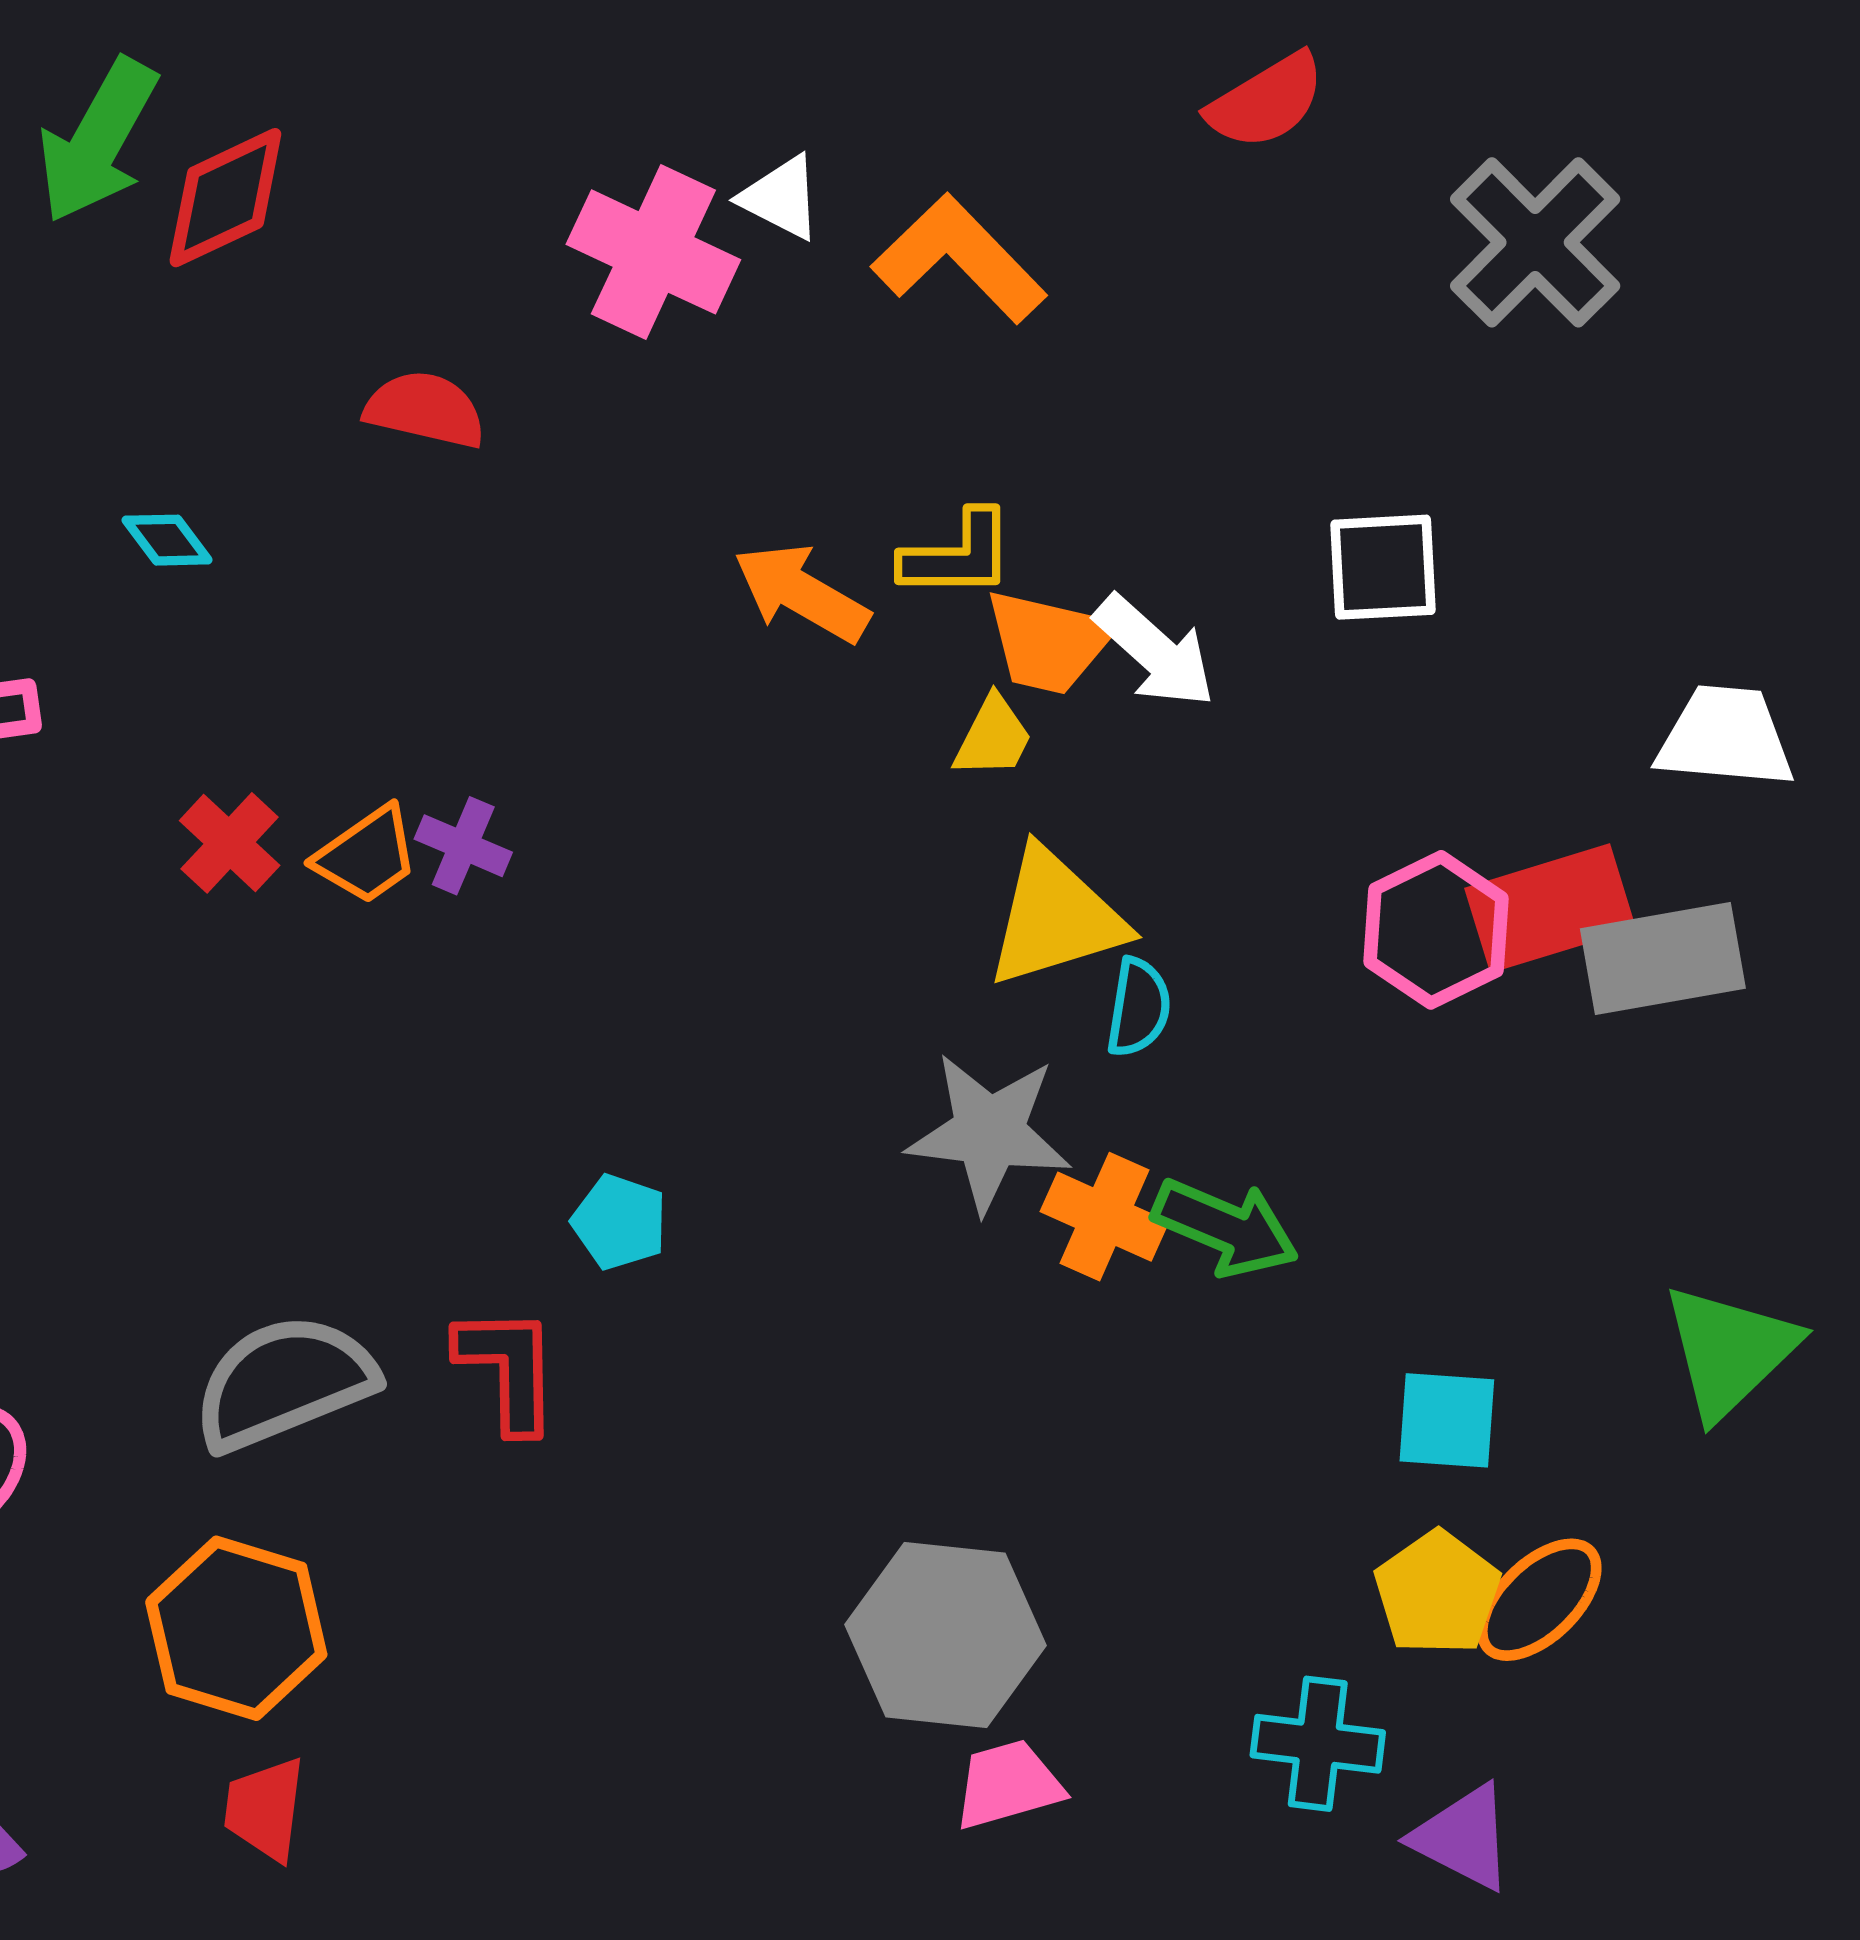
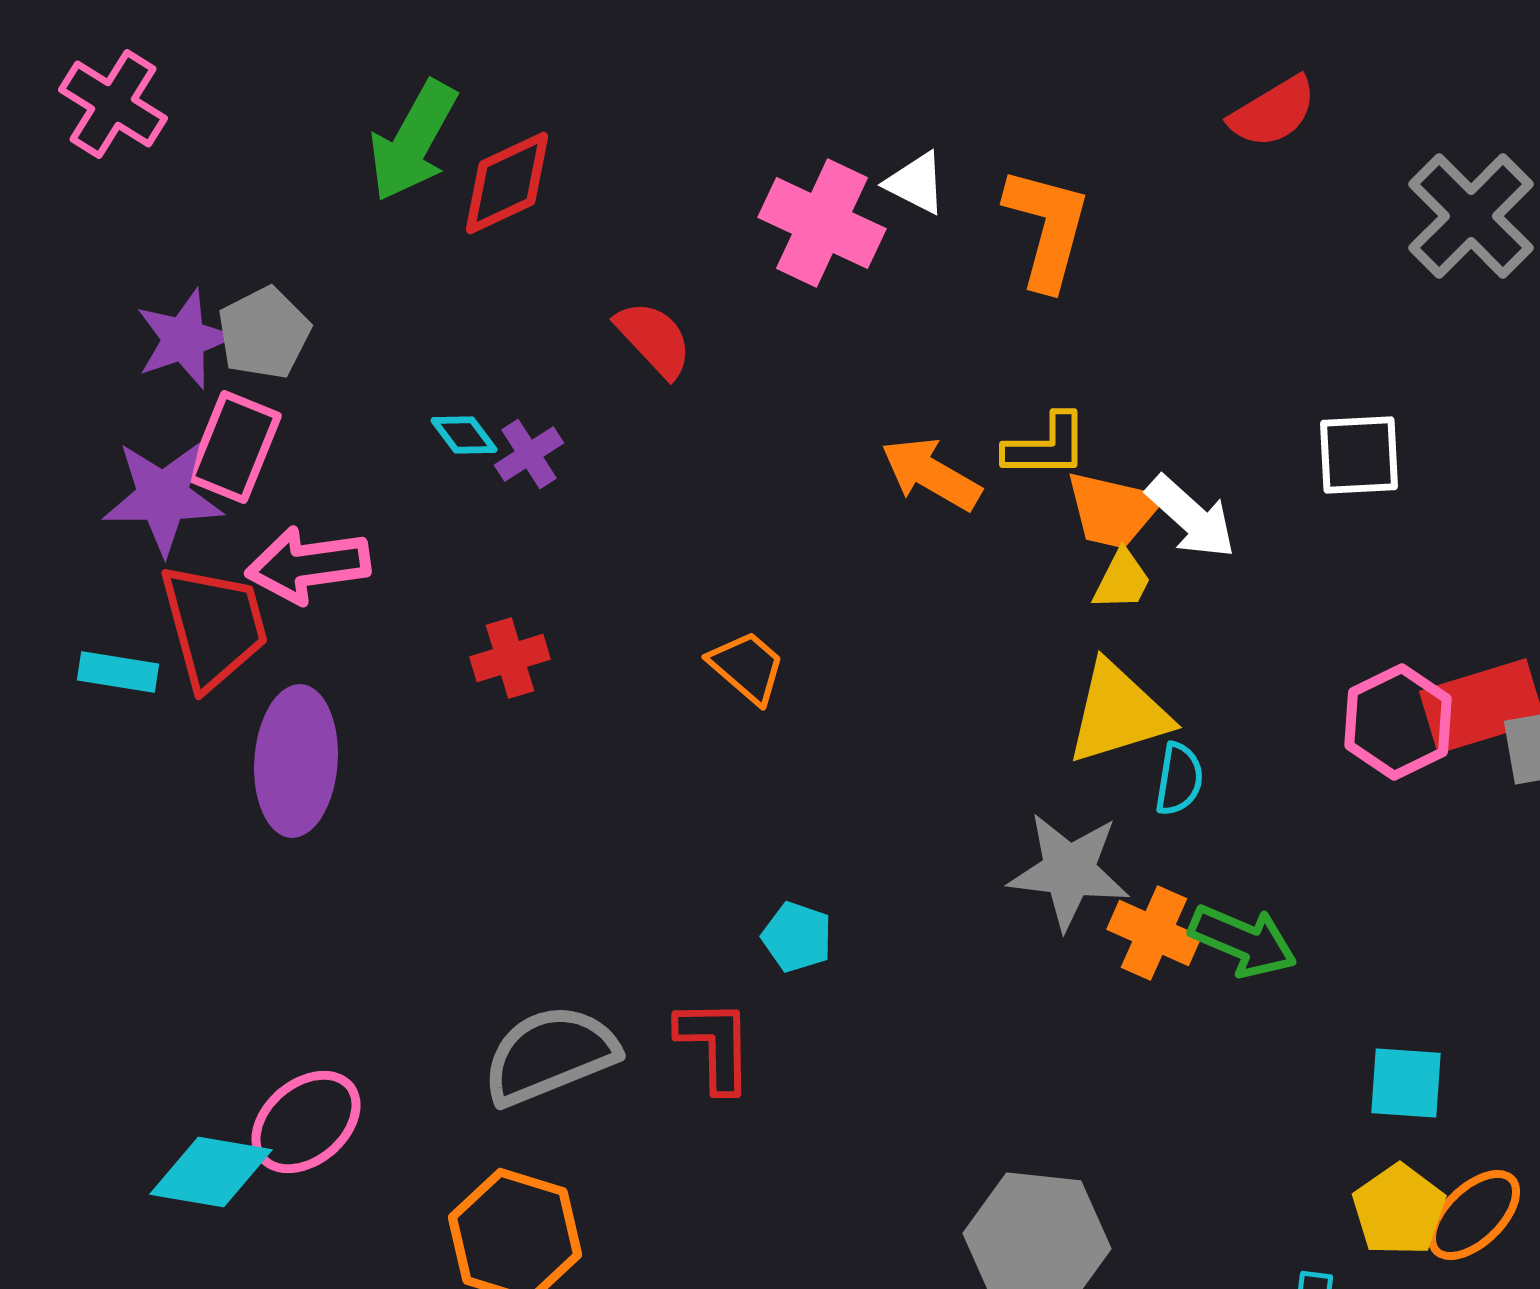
orange L-shape: (959, 259) -> (1047, 228), turned 59
red semicircle: (425, 410) -> (654, 339), turned 34
yellow trapezoid: (993, 737) -> (1122, 580), moved
red cross: (230, 843) -> (510, 658), turned 30
purple cross: (463, 846) -> (529, 454), moved, turned 34
orange trapezoid: (367, 855) -> (747, 667), moved, turned -104

